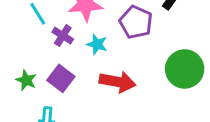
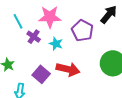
purple square: (61, 78) -> (41, 74), moved

